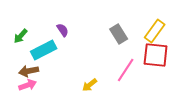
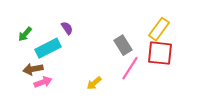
gray rectangle: (119, 34) -> (123, 45), moved
pink arrow: (28, 85) -> (43, 82), moved

